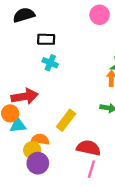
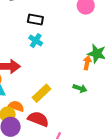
red semicircle: (89, 148) -> (38, 119), moved

